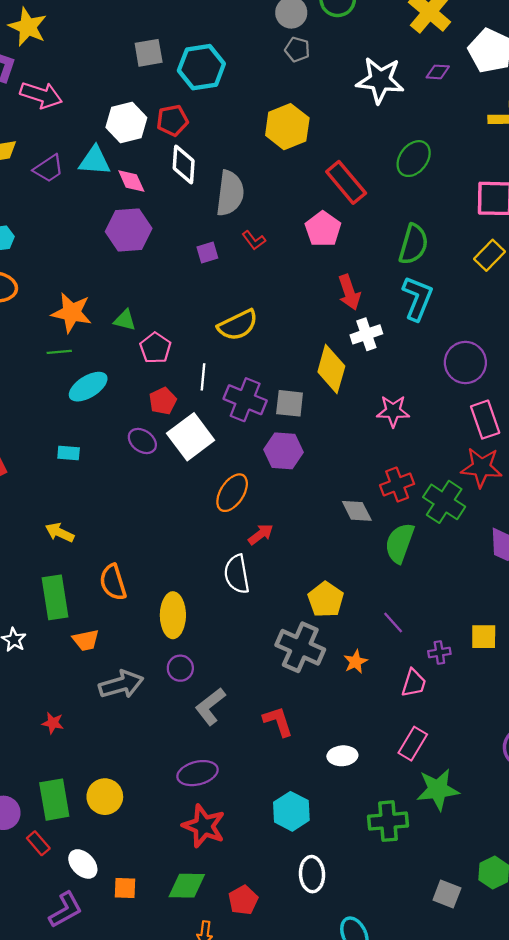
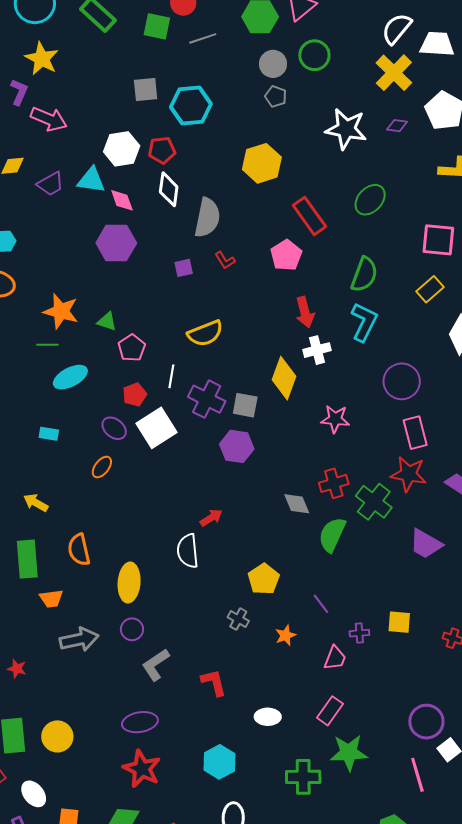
orange ellipse: (232, 493) -> (102, 467), moved, size x0.7
gray cross: (300, 647) -> (238, 619), size x0.5

